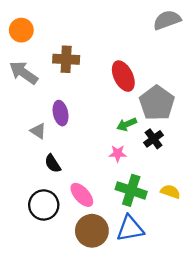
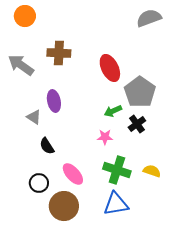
orange circle: (21, 30) -> (25, 16), moved
black circle: (44, 205) -> (39, 183), size x0.7
brown circle: (92, 231) -> (64, 206), moved

